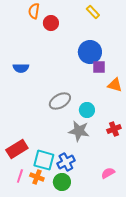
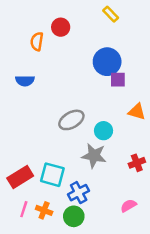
orange semicircle: (34, 11) -> (37, 41), moved
orange triangle: (115, 85) -> (137, 112), moved
red cross: (114, 129) -> (137, 163), moved
cyan square: (44, 160) -> (52, 175), moved

